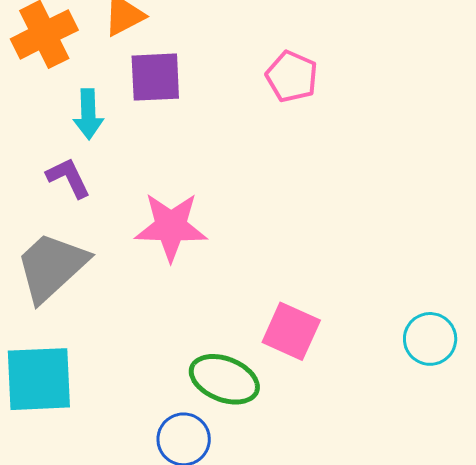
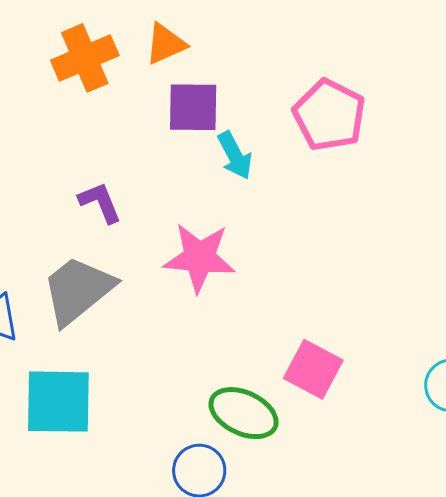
pink pentagon: (292, 77) -> (329, 115), size x1.4
cyan arrow: (88, 114) -> (235, 155), moved, turned -30

